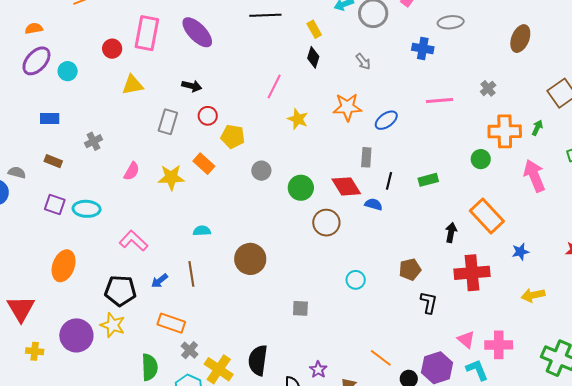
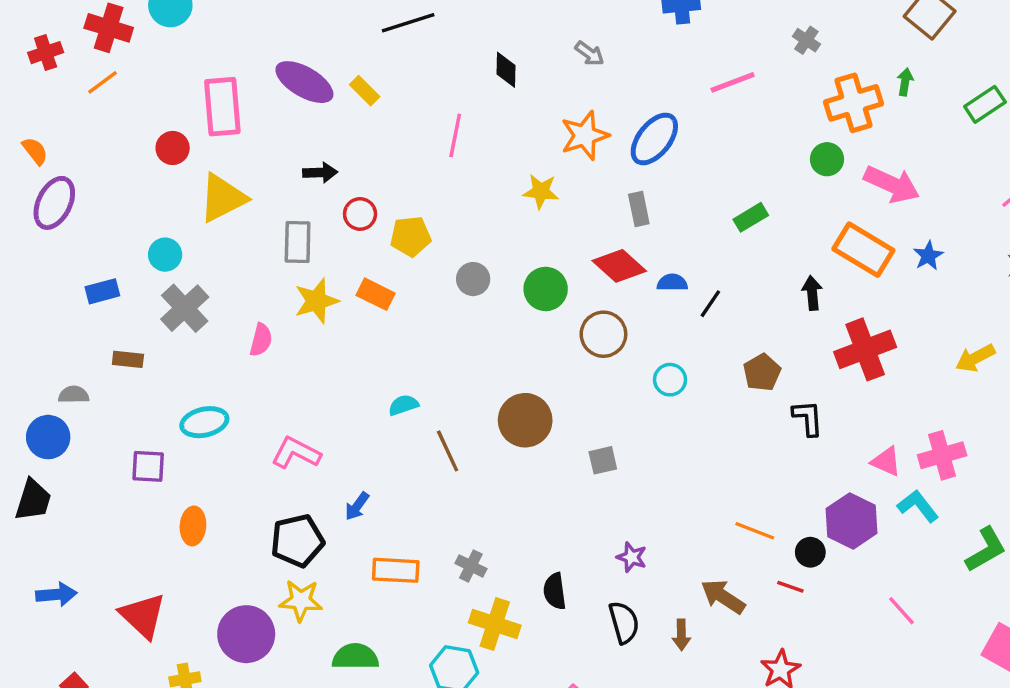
orange semicircle: (34, 28) -> (35, 151), turned 78
yellow rectangle: (314, 29) -> (365, 91), moved
cyan circle: (68, 71) -> (165, 255), moved
yellow triangle: (133, 85) -> (223, 198), size x1.4
yellow star: (298, 119) -> (541, 191), moved
blue ellipse: (386, 120) -> (654, 139), size x1.4
gray cross: (94, 141) -> (185, 308), size x1.6
pink arrow: (534, 176) -> (892, 184), moved, turned 152
yellow star: (171, 177) -> (316, 301), moved
black line: (389, 181) -> (710, 304), moved, turned 36
purple square: (55, 205) -> (148, 466), moved
blue star: (520, 252) -> (928, 256), moved
brown circle: (250, 259) -> (525, 420), moved
orange ellipse: (64, 266) -> (193, 526), size x0.7
brown line: (191, 274) -> (448, 451), moved
cyan circle: (356, 280) -> (670, 380), moved
gray square: (300, 308) -> (603, 460), moved
gray cross: (190, 350) -> (471, 566), moved
black semicircle: (258, 360) -> (555, 591), size x0.7
green semicircle: (150, 367) -> (355, 657), moved, turned -72
purple star: (318, 369) -> (632, 557), moved

